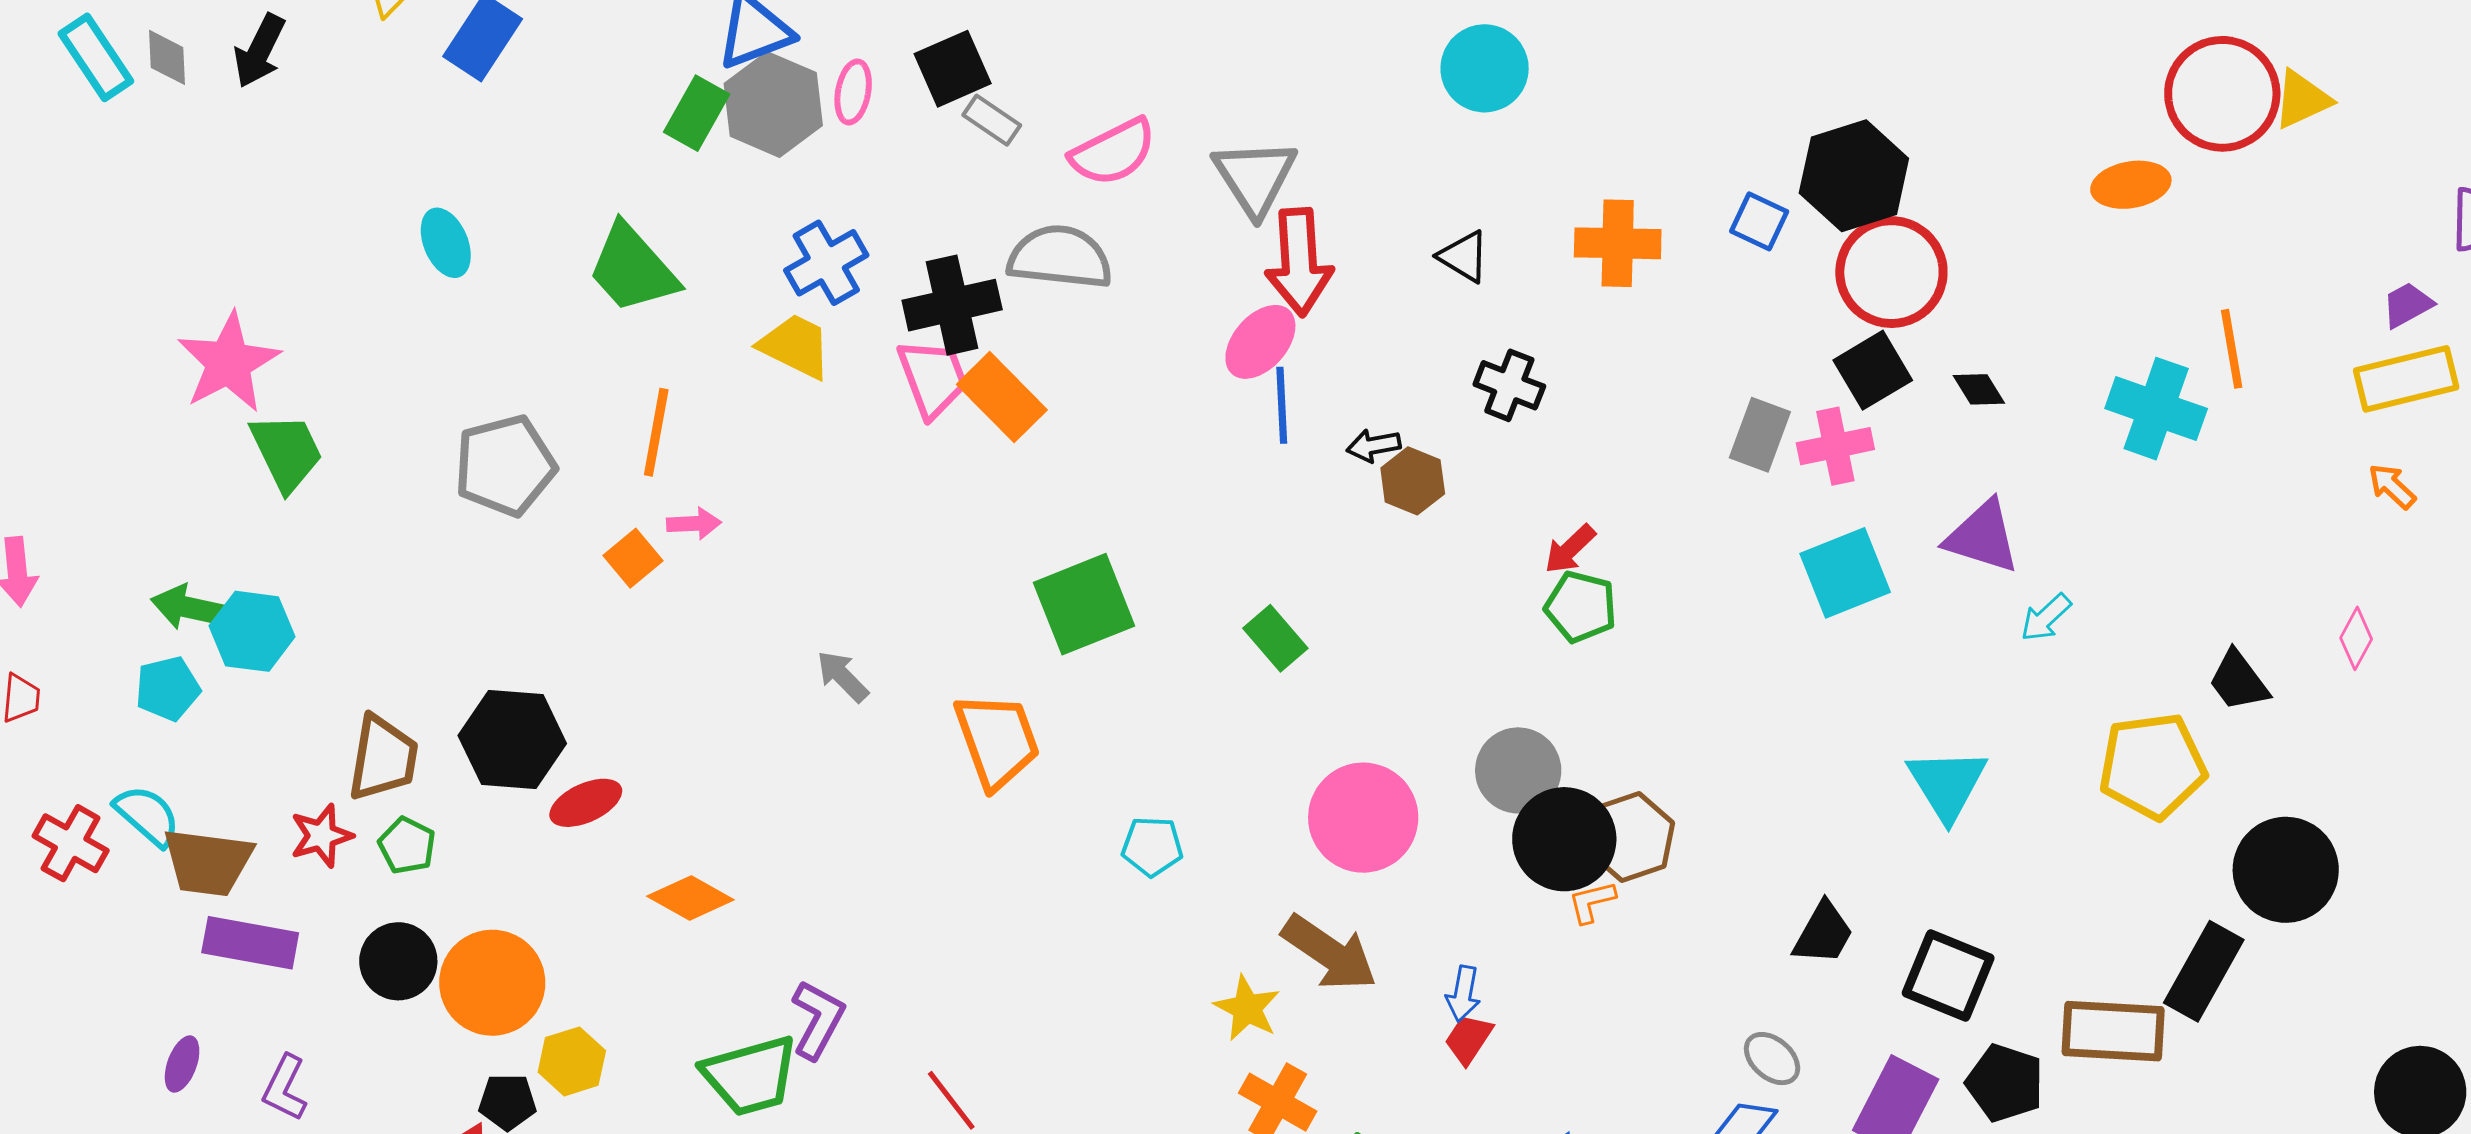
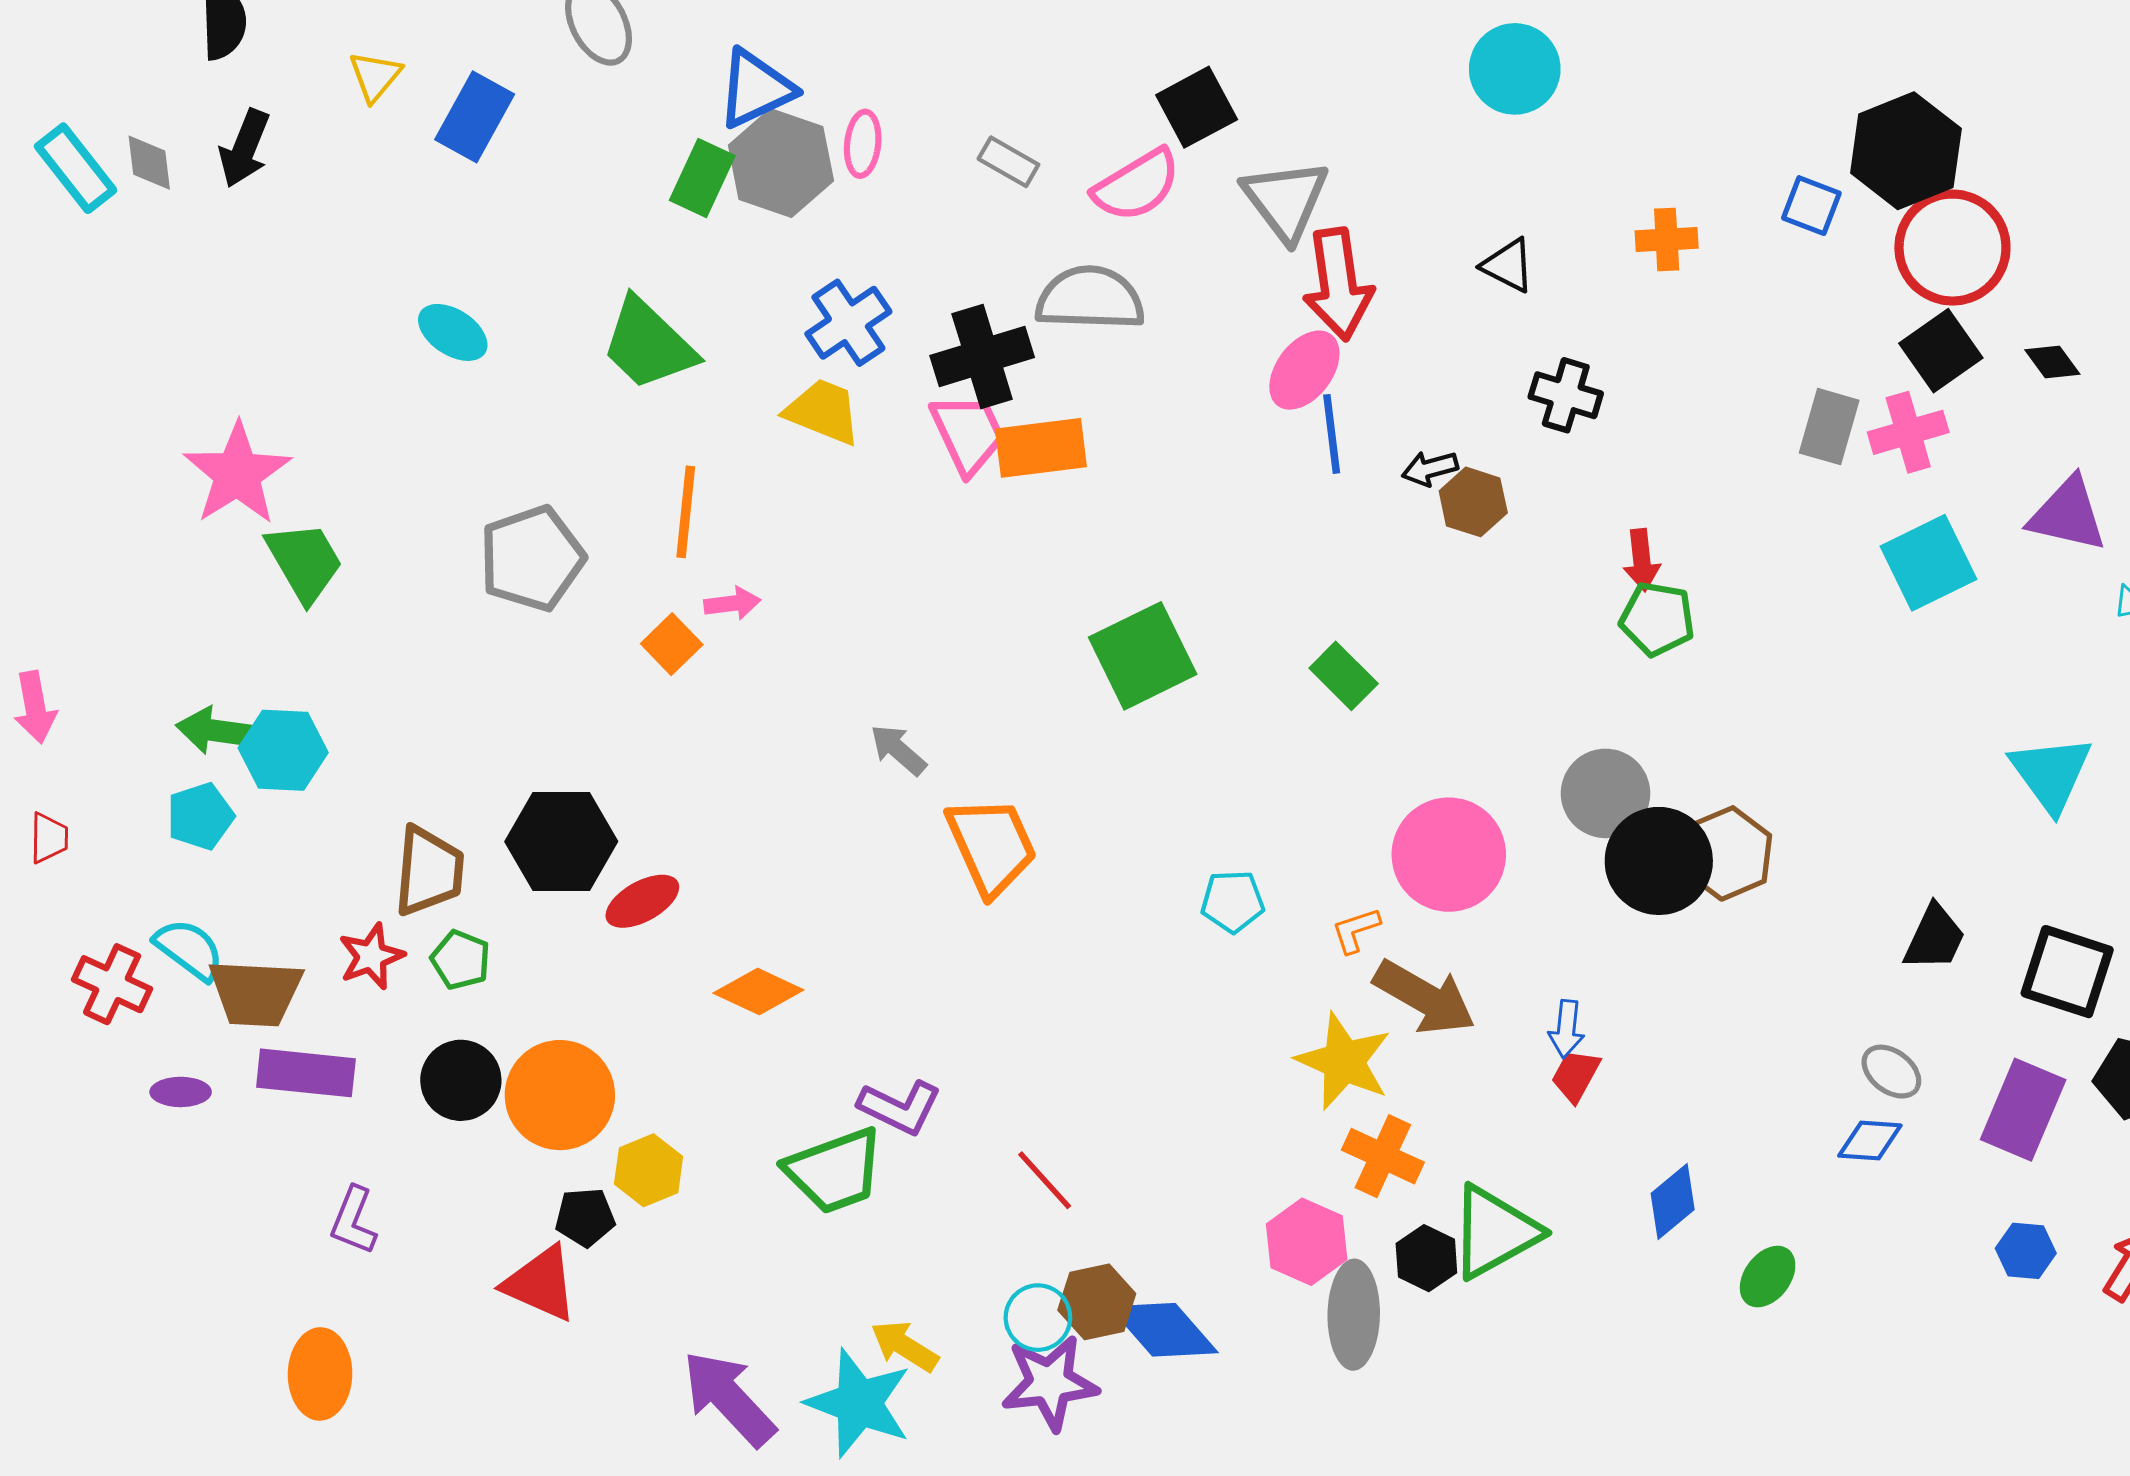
black square: (953, 69) -> (1197, 107), moved
cyan ellipse: (446, 243) -> (453, 332), turned -30
orange cross: (1618, 243) -> (1667, 239), size x0.7
orange rectangle: (1002, 397) -> (1041, 448), turned -48
red arrow: (1570, 549) -> (1642, 560), turned -48
orange trapezoid: (997, 740) -> (991, 846), moved
orange L-shape: (1592, 902) -> (1356, 930), moved
yellow star: (1247, 1008) -> (1344, 1061), size x1.4
purple L-shape: (818, 1020) -> (900, 1107), turned 92
purple ellipse: (182, 1064) -> (181, 1092), moved, turned 74

